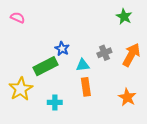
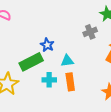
gray cross: (104, 53) -> (90, 32), moved
cyan cross: (55, 102) -> (49, 80), moved

